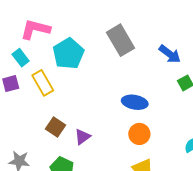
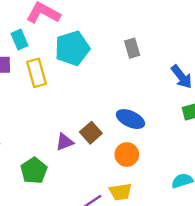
gray rectangle: (120, 40) -> (132, 48), size x0.6
brown square: (56, 127) -> (91, 133), moved

